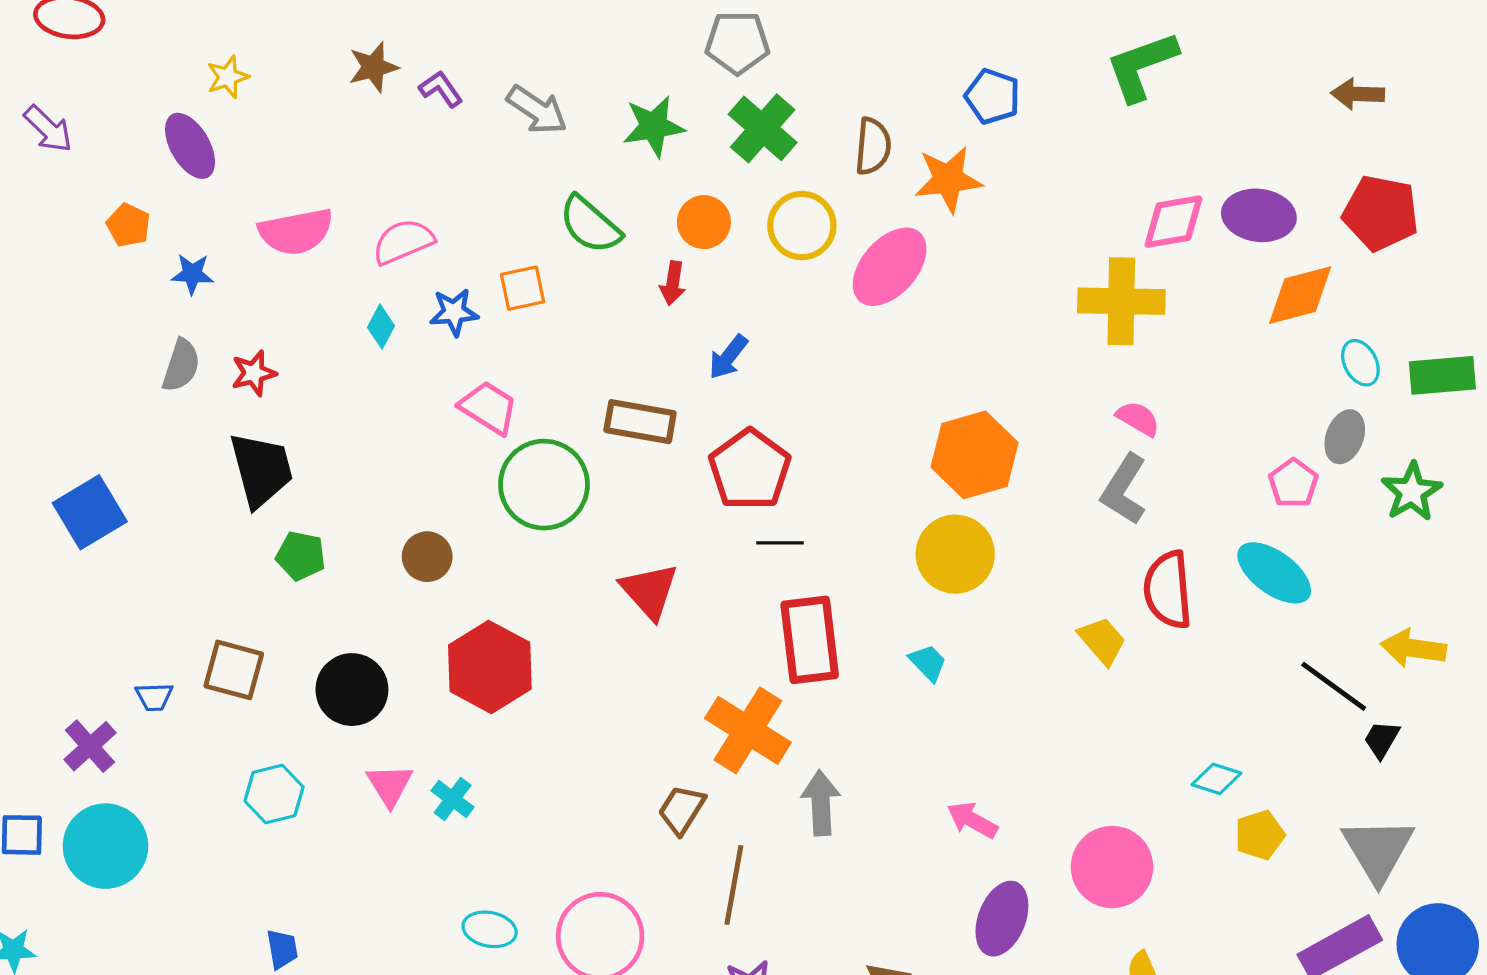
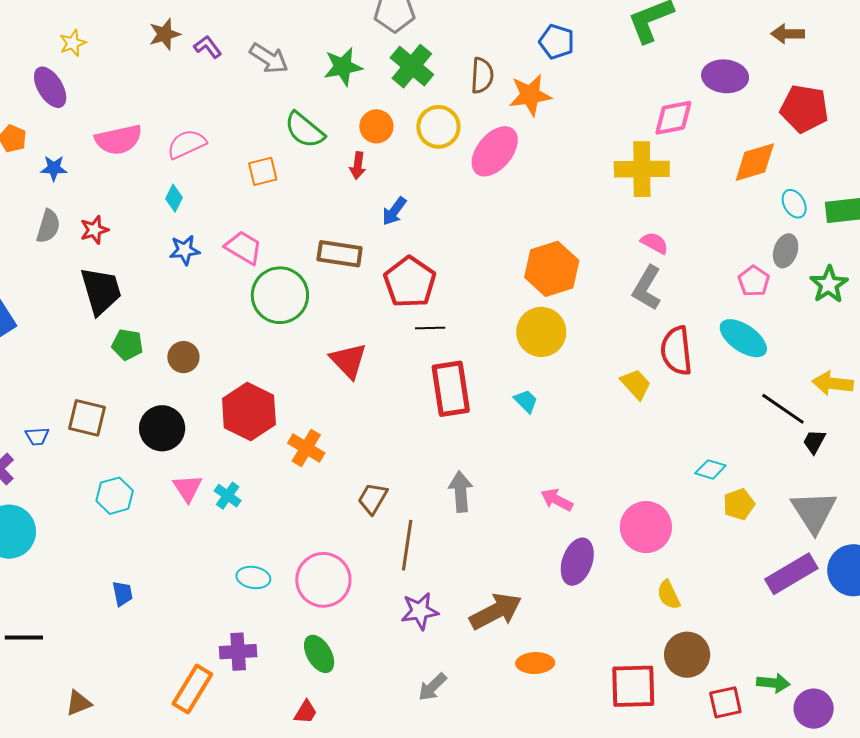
purple ellipse: (1259, 215) -> (725, 76), moved
blue star: (454, 312) -> (185, 250), moved
brown circle: (427, 557) -> (183, 357), moved
orange cross: (748, 730) -> (306, 448), moved, size x0.7

